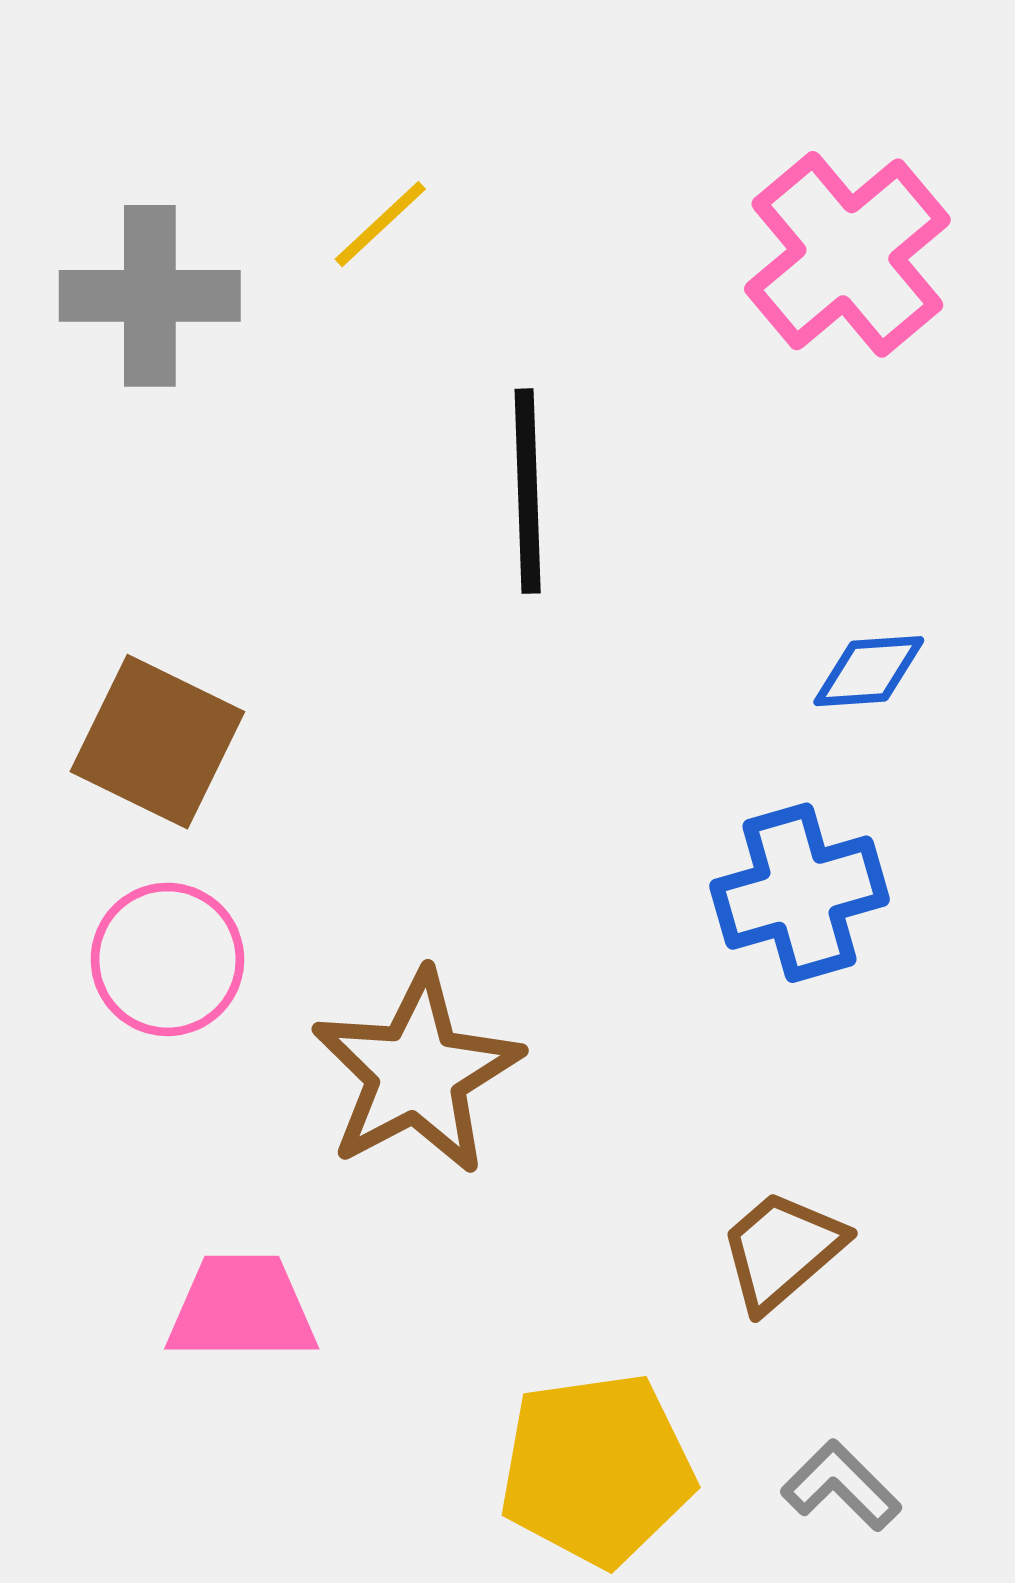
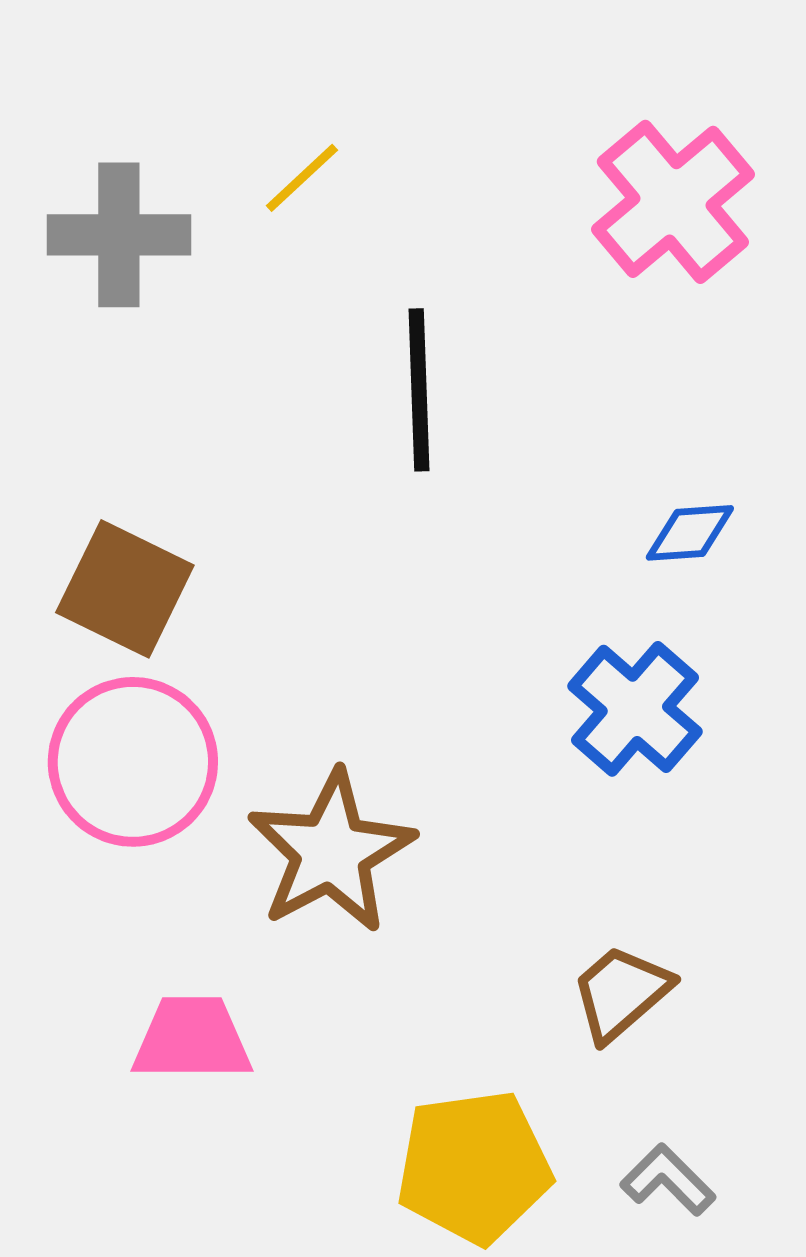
blue cross: (800, 893) -> (635, 709), turned -33
pink circle: (167, 959) -> (133, 762), size x1.4

